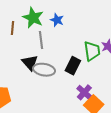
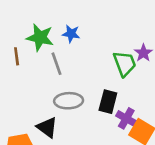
black triangle: (30, 63) -> (47, 127), moved
black rectangle: (73, 66) -> (108, 102), moved

